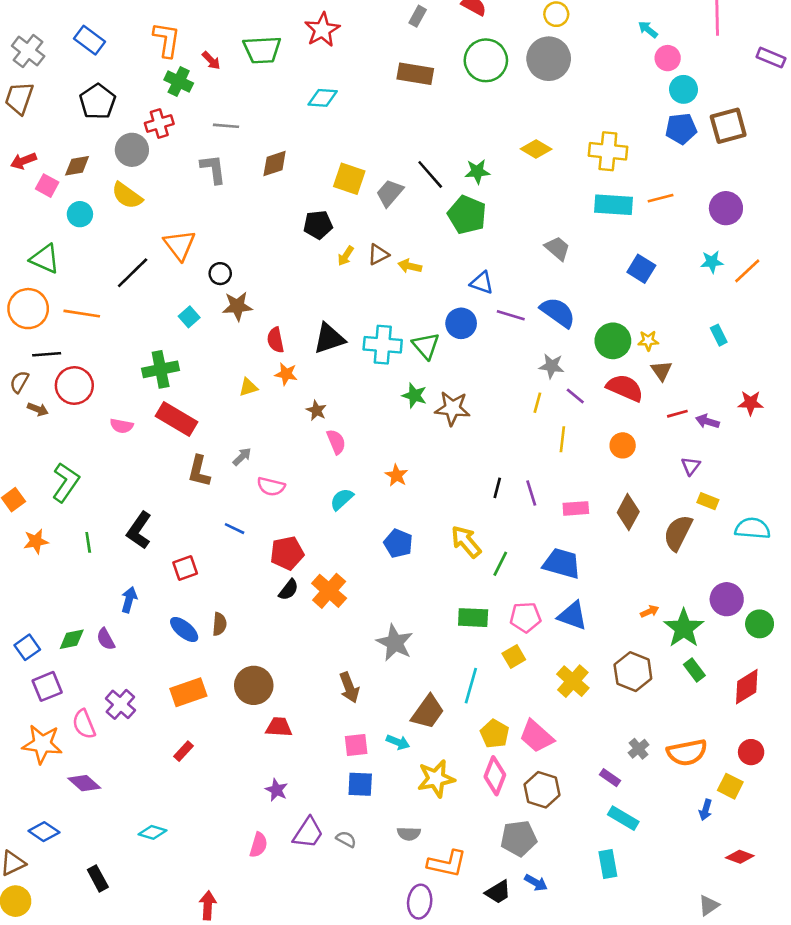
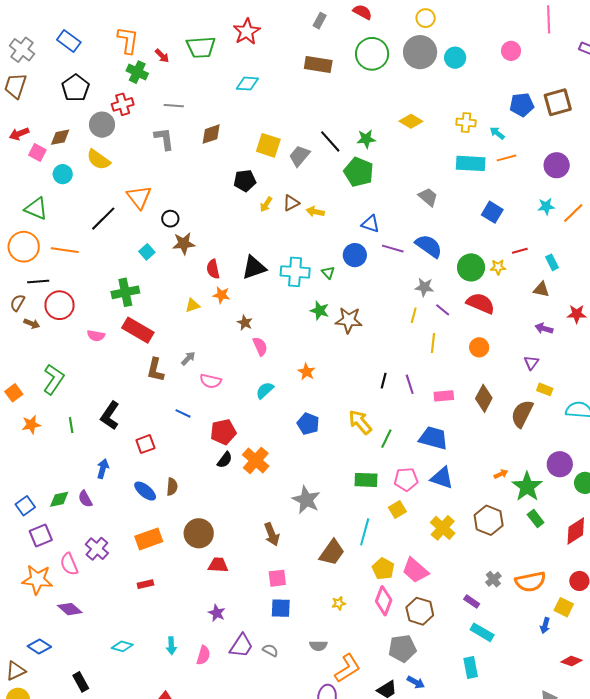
cyan arrow: (648, 29) -> (497, 133), moved
cyan circle: (684, 89) -> (455, 58), moved
yellow cross: (608, 151) -> (466, 123), size x0.7
green triangle: (426, 346) -> (328, 272), size x0.6
brown triangle: (661, 371) -> (541, 289), moved, turned -42
red line: (677, 414) -> (520, 251), moved
cyan arrow: (398, 742) -> (171, 646), moved, turned 66
red rectangle: (183, 751) -> (145, 584), turned 35
yellow star: (436, 779) -> (339, 603), size x0.5
orange L-shape: (447, 864) -> (348, 668), turned -44

